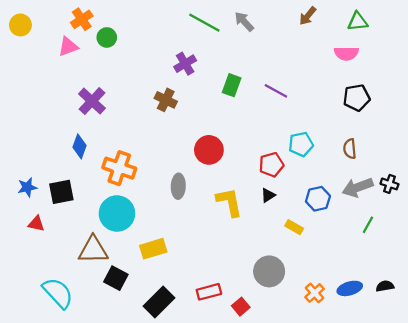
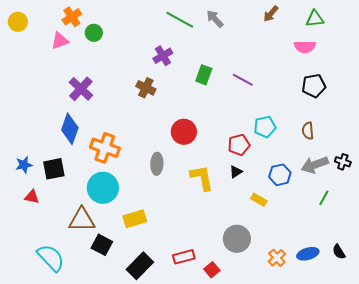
blue diamond: (79, 146) -> (70, 129), size x1.4
black semicircle: (385, 286) -> (339, 252), turned -112

